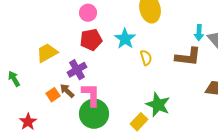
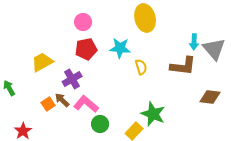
cyan star: (125, 39) -> (120, 48), turned -30
pink L-shape: (91, 95) -> (86, 104), turned -50
green circle: (94, 114) -> (100, 124), moved, size x0.6

